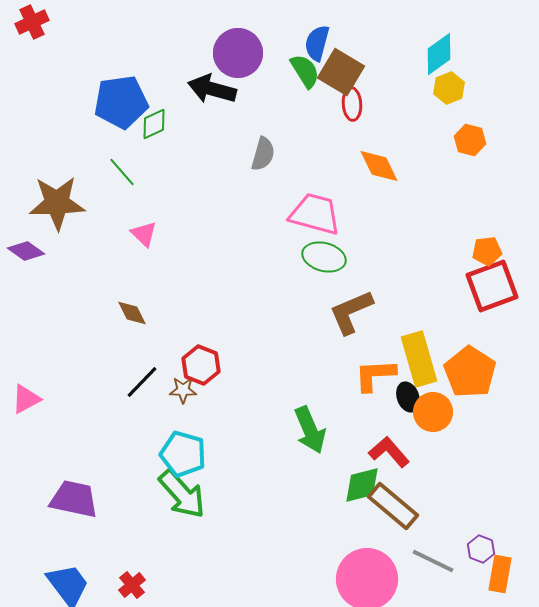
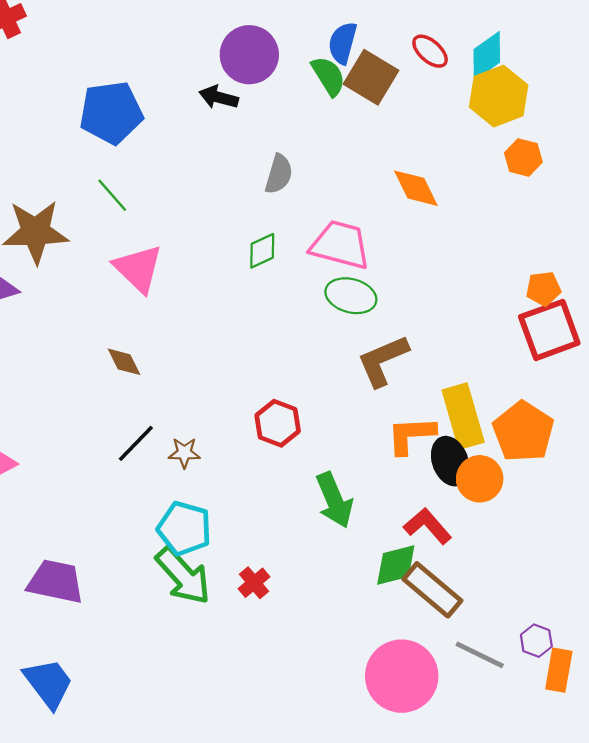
yellow hexagon: (449, 88) -> (499, 96), size x1.6
black arrow: (212, 89) -> (219, 97), size x0.7
red ellipse: (352, 104) -> (430, 51), moved, turned -44
green diamond: (154, 124) -> (262, 251), moved
pink triangle: (144, 234) -> (138, 269), size x1.6
red hexagon: (201, 365) -> (278, 423), moved
black ellipse: (408, 397) -> (450, 461), size x1.4
red cross: (132, 585) -> (254, 583), moved

